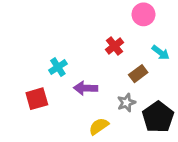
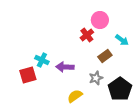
pink circle: (143, 14) -> (100, 20), moved
cyan cross: (58, 67) -> (42, 60), moved, turned -32

